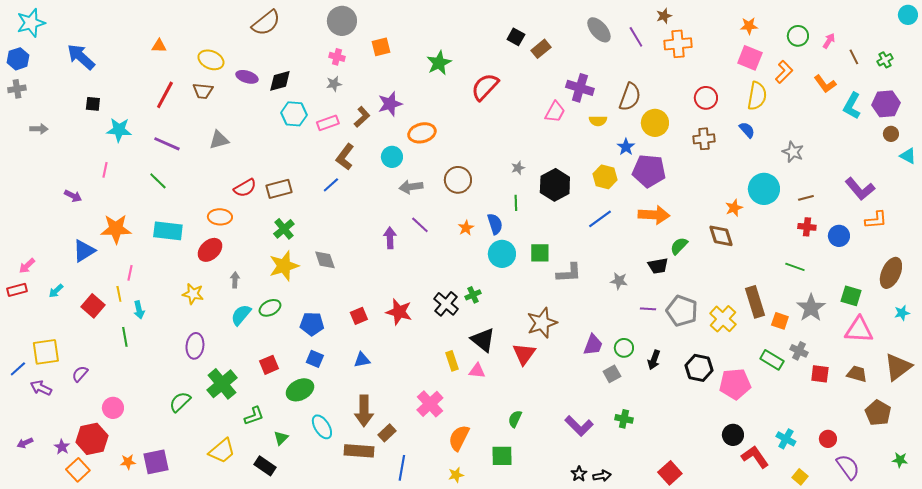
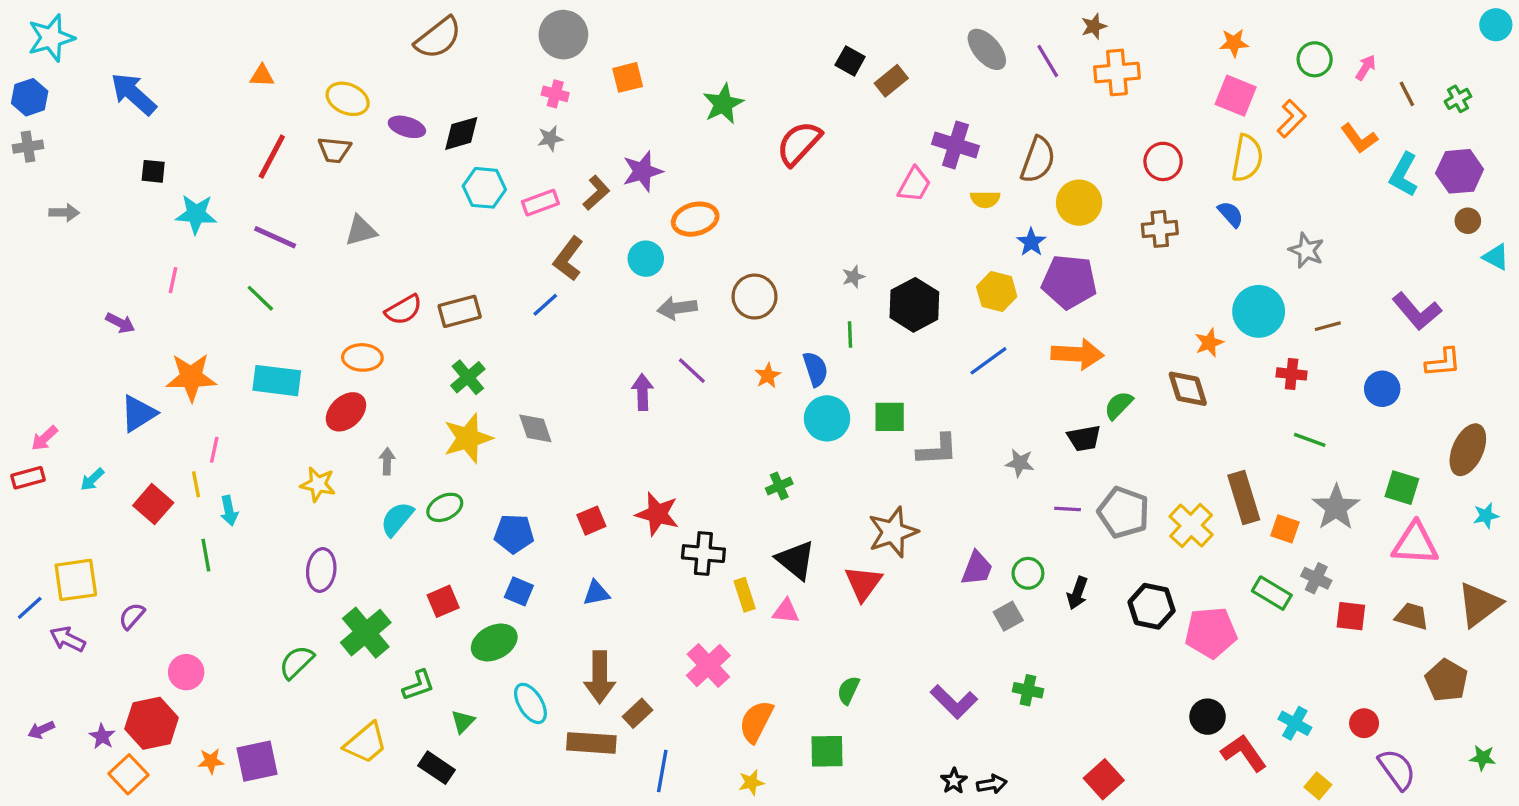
red cross: (807, 227) -> (1292, 374), moved
black cross: (446, 304) -> (703, 554), moved, turned -35

